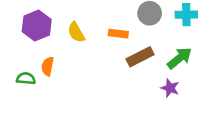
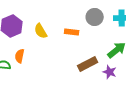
brown rectangle: (140, 57) -> (88, 64), moved

